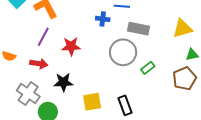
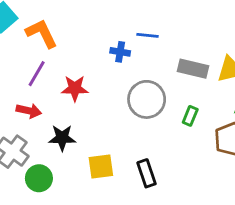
gray rectangle: (138, 29) -> (193, 69), moved
green rectangle: (148, 68) -> (190, 116), moved, turned -32

